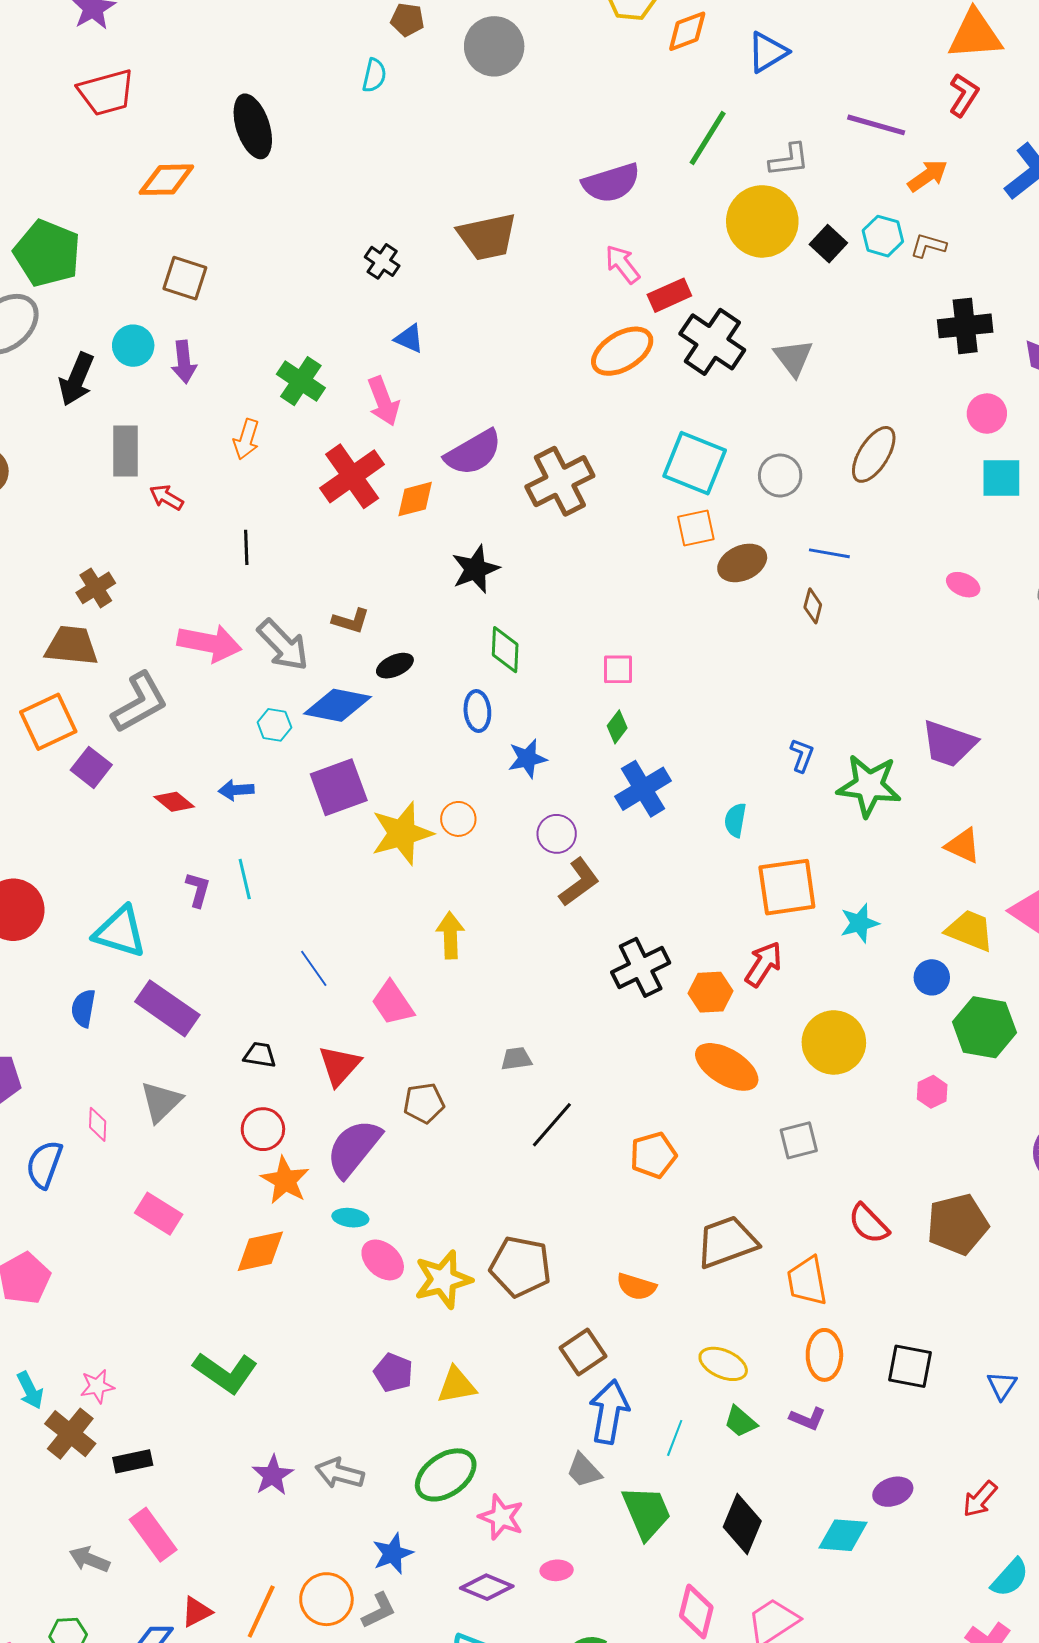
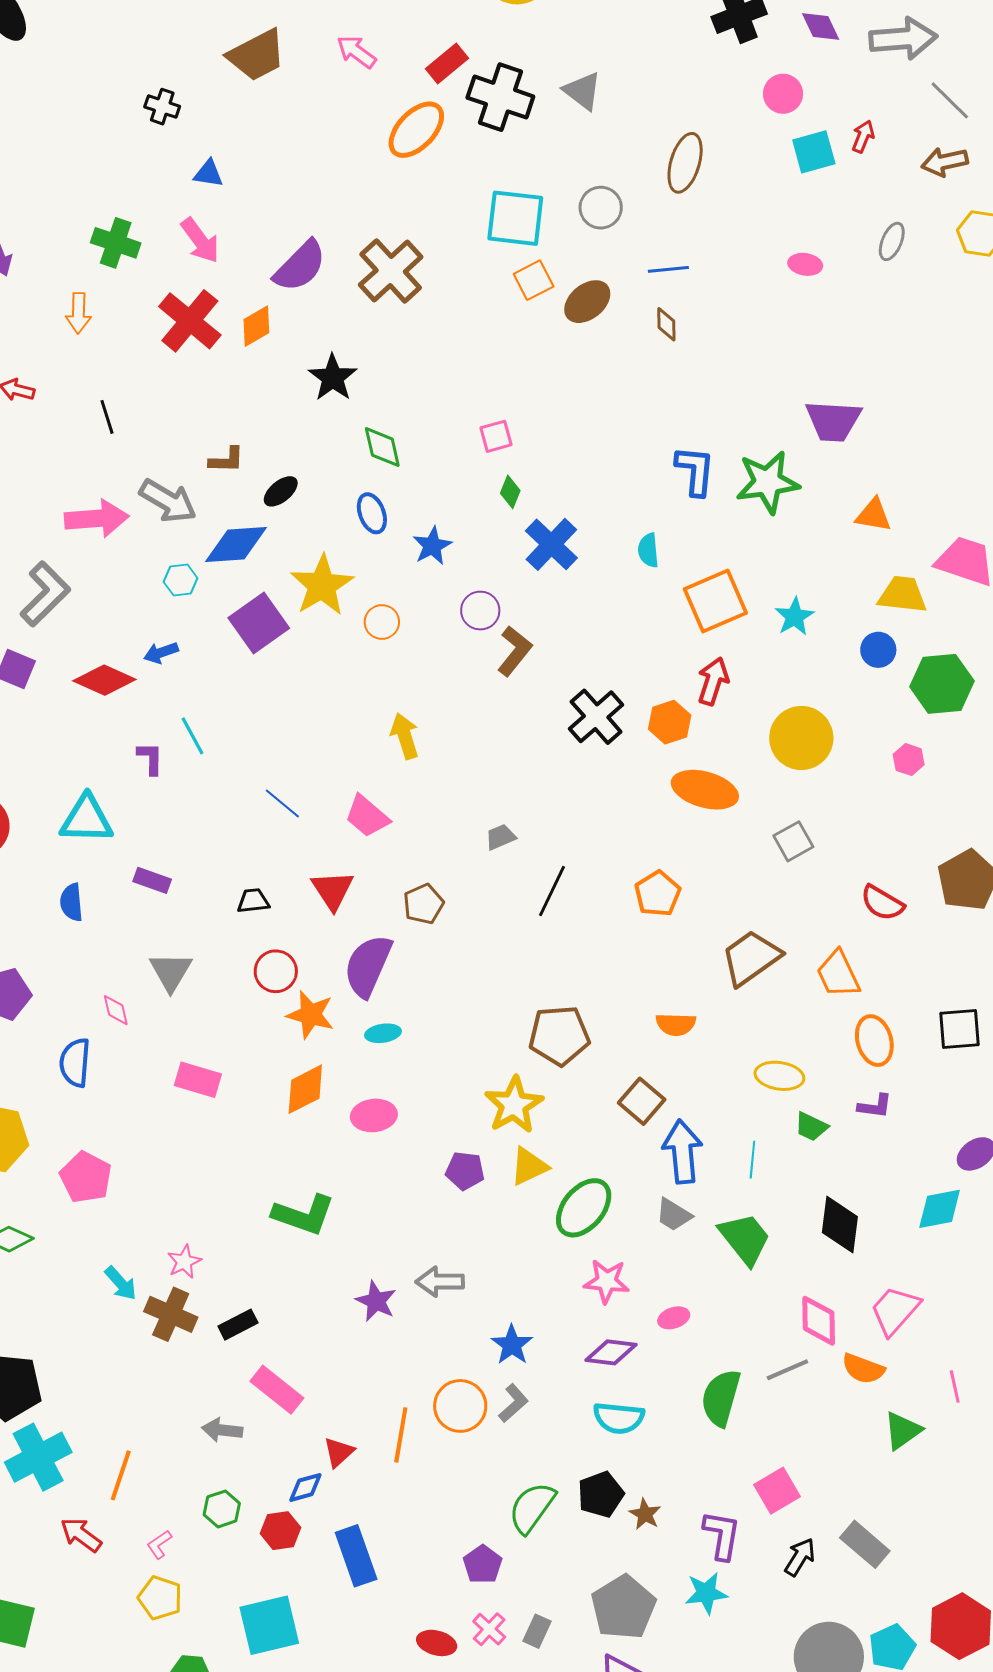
pink arrow: (623, 264) -> (356, 52), moved
blue L-shape: (802, 755) -> (695, 471), size x1.6
red diamond: (174, 802) -> (104, 680), size x1.5
yellow star: (402, 833) -> (322, 585), moved
purple rectangle: (167, 1008) -> (152, 880), size x0.6
pink ellipse: (383, 1260) -> (374, 1115), moved, turned -33
yellow star: (443, 1279) -> (514, 1105), moved
green ellipse: (446, 1475) -> (584, 1208), moved

